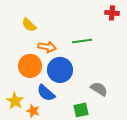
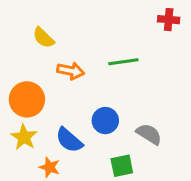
orange circle: (30, 66) -> (27, 99), moved
blue circle: (60, 70) -> (105, 121), moved, size x0.7
yellow star: (15, 101) -> (24, 137), moved

